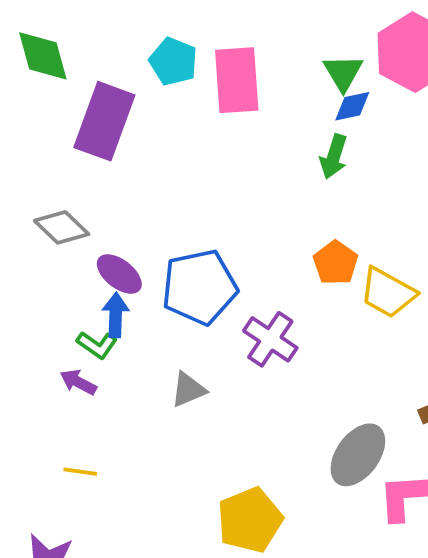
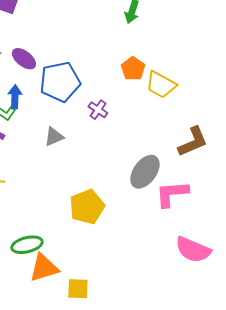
purple ellipse: (119, 274) -> (24, 59), moved
purple cross: (270, 339) -> (98, 110), size x0.7

